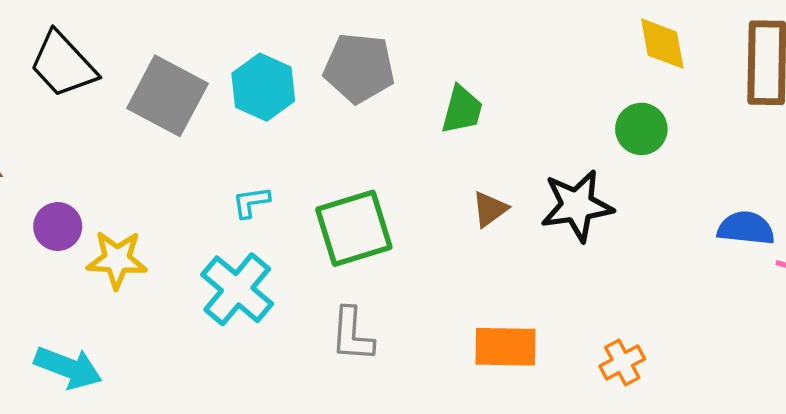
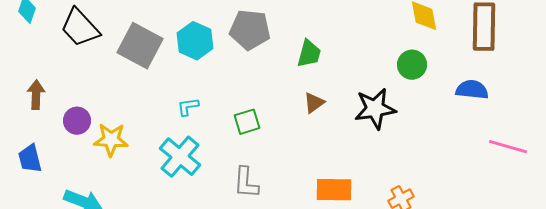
brown triangle: (490, 209) -> (314, 103), moved
green square: (354, 228) -> (247, 122), size x0.6
blue semicircle: (746, 228) -> (472, 90), moved

